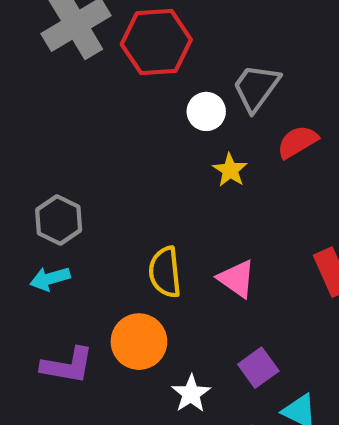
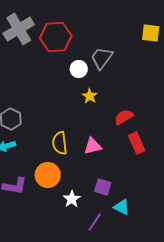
red semicircle: (297, 142) -> (124, 117), moved
pink triangle: (237, 279) -> (93, 146), turned -48
purple square: (258, 368) -> (103, 187), turned -36

